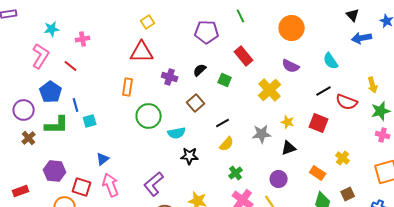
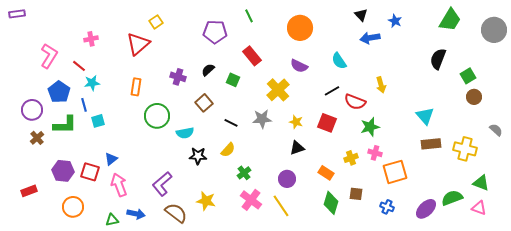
cyan star: (52, 29) -> (92, 83), moved
red triangle: (142, 52) -> (138, 44), moved, turned -40
green star: (381, 111) -> (370, 127), moved
black line: (223, 123) -> (231, 123), turned 56
gray star: (262, 134) -> (262, 119), moved
pink cross: (383, 135) -> (375, 153), moved
yellow semicircle: (227, 144) -> (228, 150), moved
yellow cross: (343, 158) -> (351, 158), turned 32
red square: (82, 187) -> (90, 172), moved
brown square: (348, 194) -> (356, 194), turned 32

